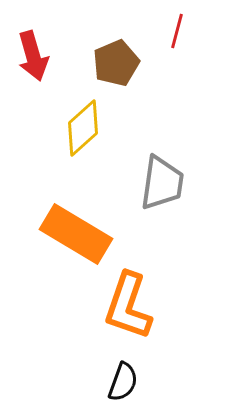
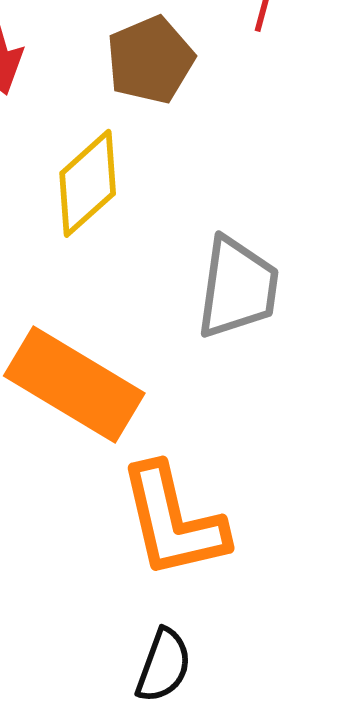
orange L-shape: (128, 306) -> (173, 521), turned -32

